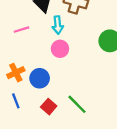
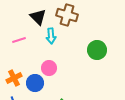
pink circle: (60, 49) -> (49, 68), moved

